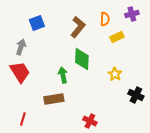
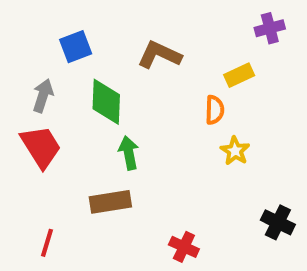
orange semicircle: (105, 19) -> (215, 110), moved
brown L-shape: (78, 27) -> (159, 55), turned -105
green diamond: (82, 59) -> (106, 102), moved
black cross: (136, 95) -> (278, 222), moved

